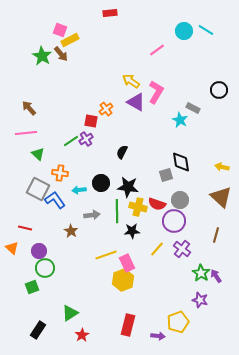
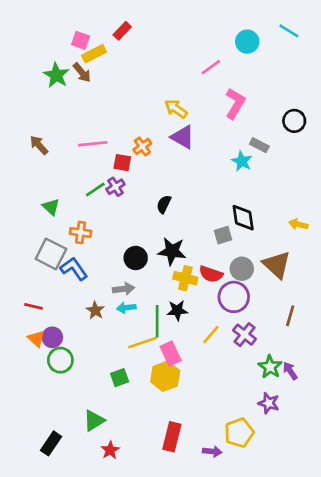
red rectangle: (110, 13) -> (122, 31), moved, turned -40
cyan line: (206, 30) -> (289, 31), moved
pink L-shape: (156, 92) -> (235, 103), moved
pink line: (26, 133) -> (93, 144), moved
black circle: (101, 183) -> (136, 258), moved
cyan arrow: (79, 190) -> (126, 308), moved
brown triangle: (221, 197) -> (277, 265), moved
green line: (117, 211) -> (157, 321), moved
orange triangle: (12, 248) -> (36, 339), moved
green square: (32, 287) -> (120, 378), moved

